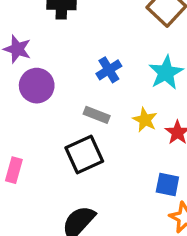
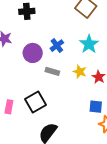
purple circle: (37, 86) -> (33, 53), moved
black square: (84, 155) -> (36, 102), moved

